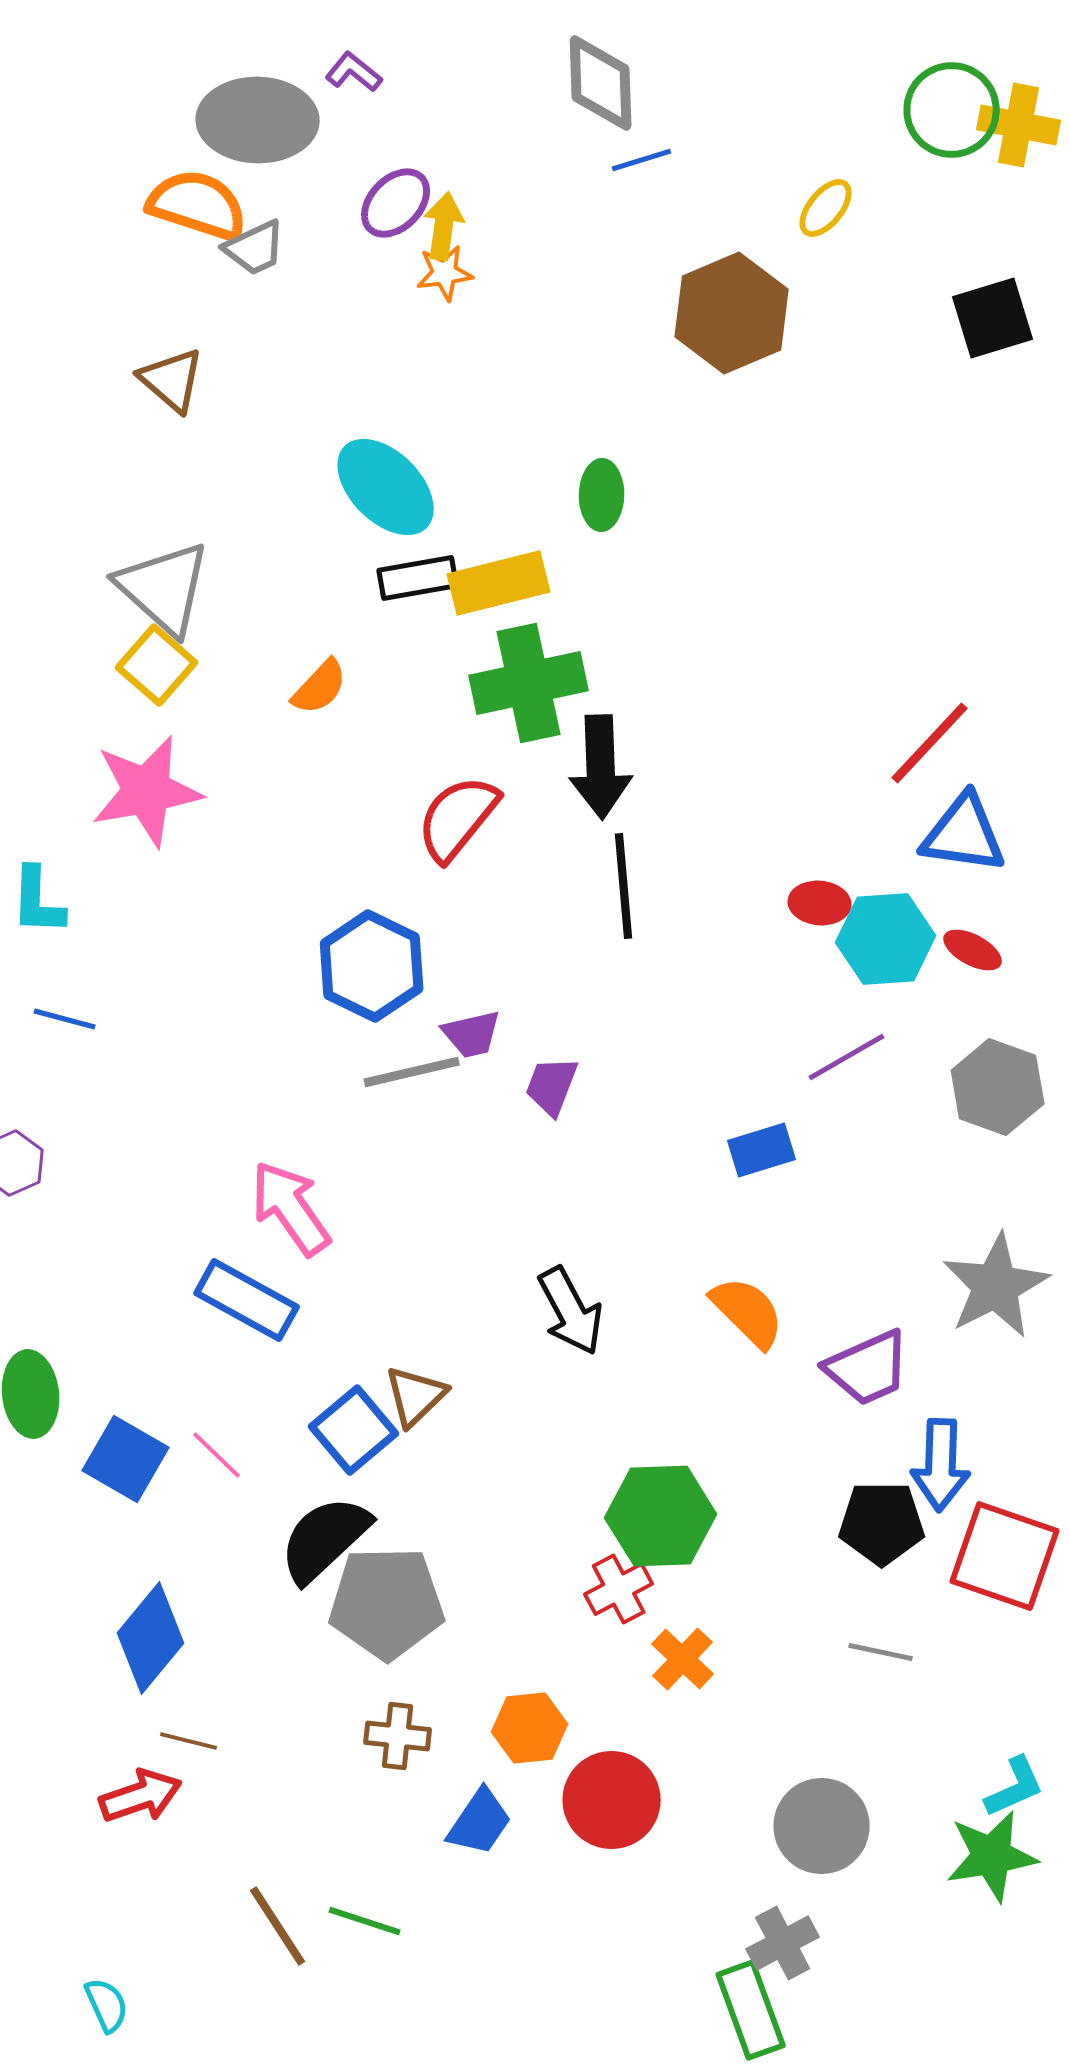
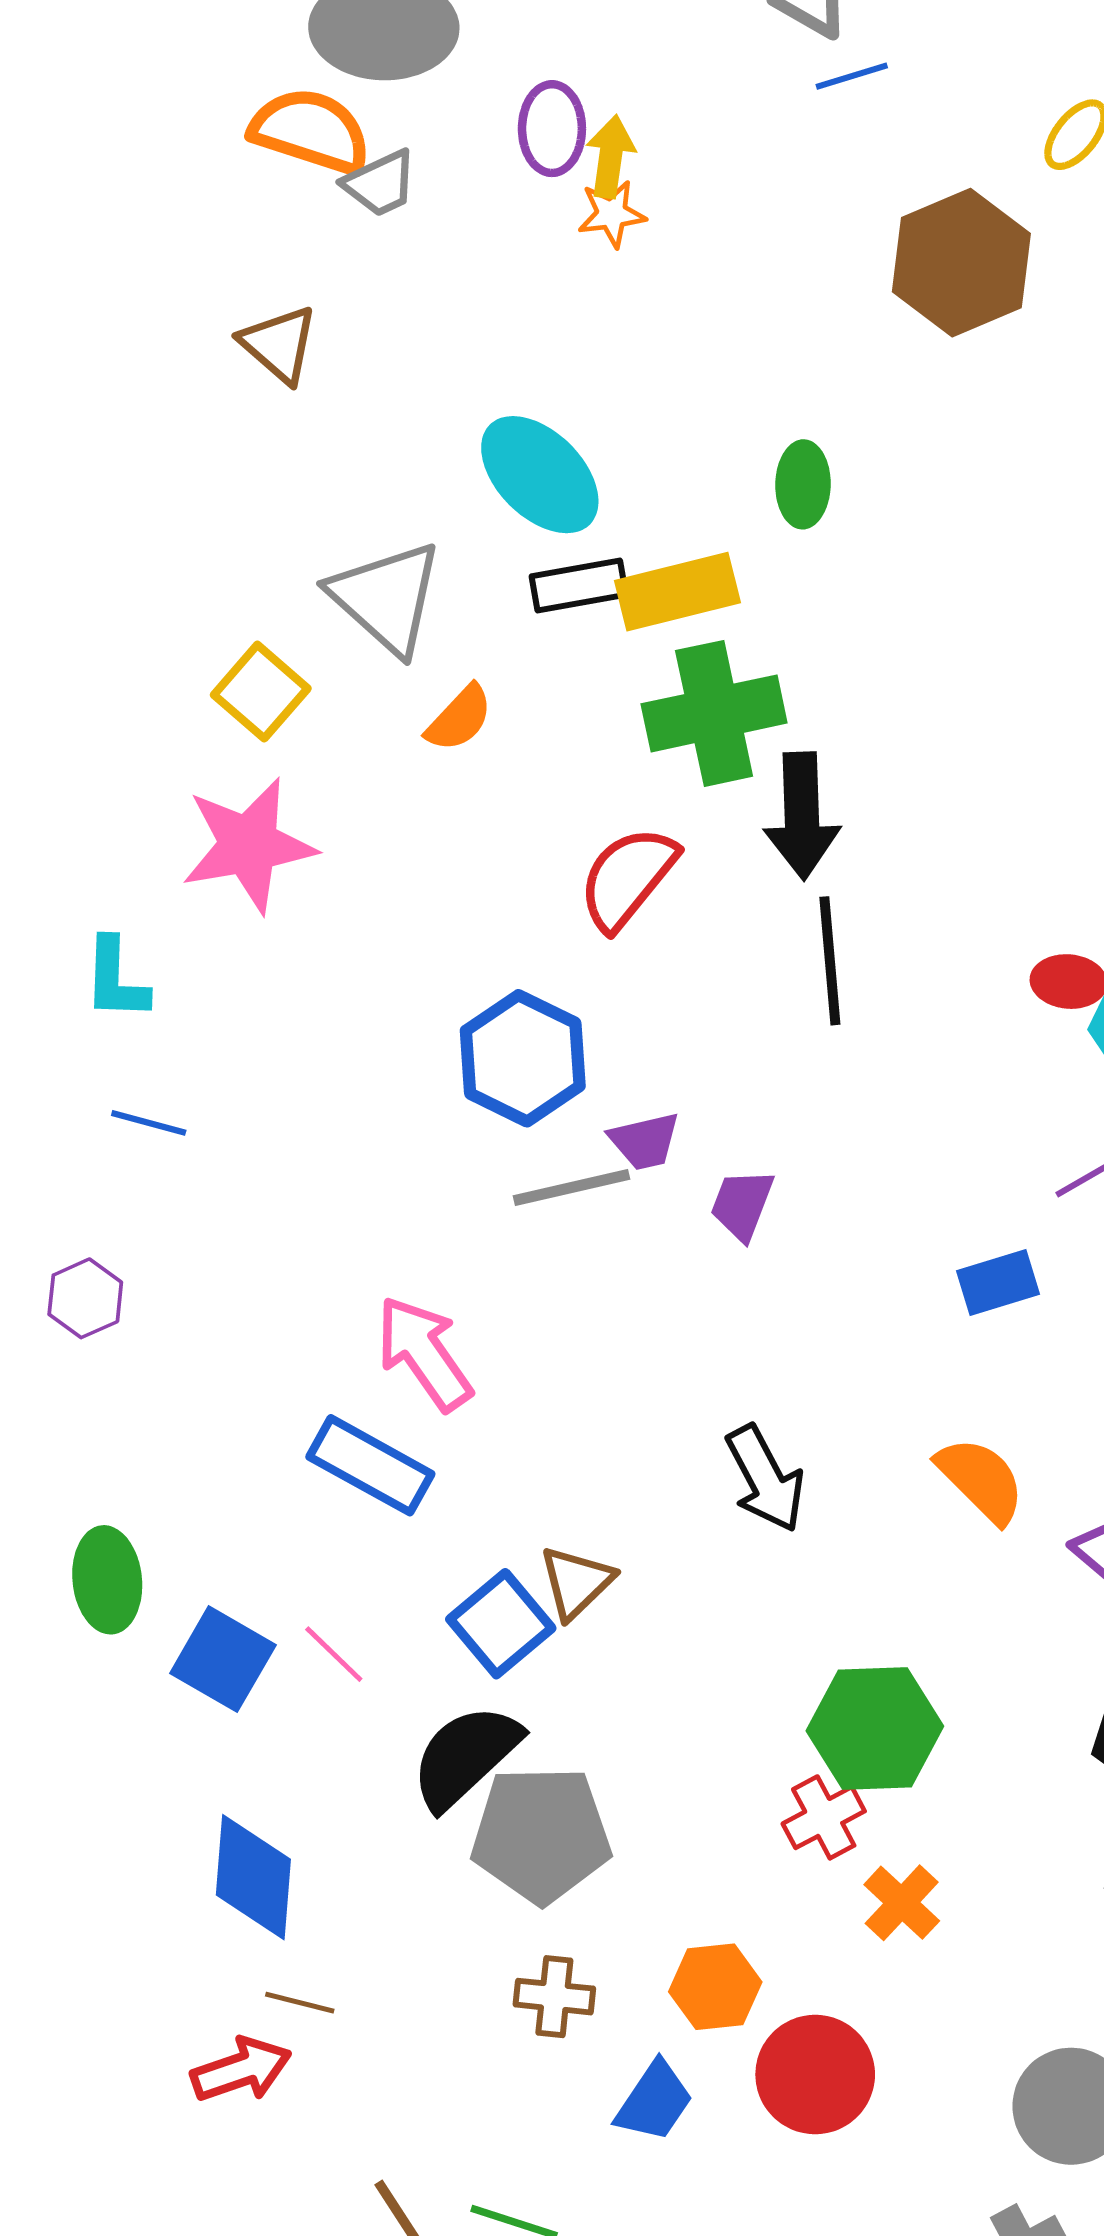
purple ellipse: (396, 203) -> (552, 129), turned -44
gray triangle: (164, 588) -> (386, 598), moved
blue diamond: (151, 1638) -> (253, 1877), turned -35

